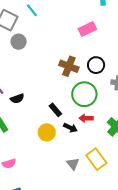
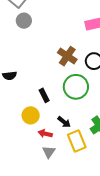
red arrow: (86, 118) -> (45, 134), moved
black arrow: (70, 128) -> (64, 122), moved
yellow rectangle: (96, 159) -> (77, 141), moved

